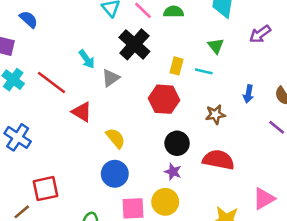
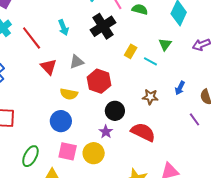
gray triangle: (111, 78) -> (77, 62), moved
red hexagon: (164, 99) -> (99, 81), moved
yellow semicircle: (115, 138) -> (69, 94), turned 126

